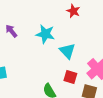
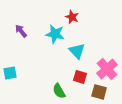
red star: (73, 11) -> (72, 17), moved

